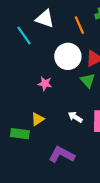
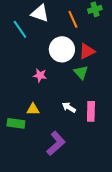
yellow triangle: (38, 119) -> (33, 109), turned 32
purple L-shape: (62, 155) -> (56, 143), turned 110

